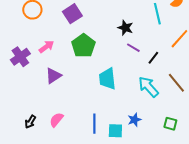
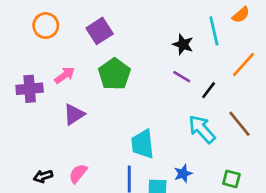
black star: (125, 28) -> (183, 44), moved
purple cross: (20, 57) -> (30, 89), turned 30
cyan trapezoid: (107, 79) -> (143, 144), moved
black arrow: (30, 122) -> (43, 176), turned 40

